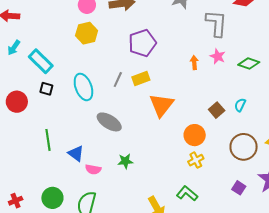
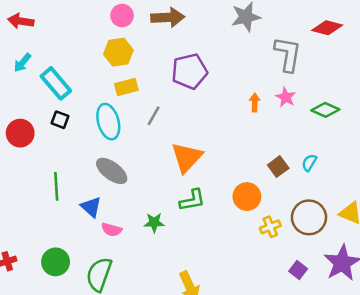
yellow rectangle: (141, 79) -> (126, 87), moved
orange triangle: (161, 105) -> (187, 157), moved
gray ellipse: (109, 122) -> (112, 171), moved
yellow cross: (196, 160) -> (270, 227), moved
green L-shape: (187, 194) -> (192, 200), moved, turned 125

